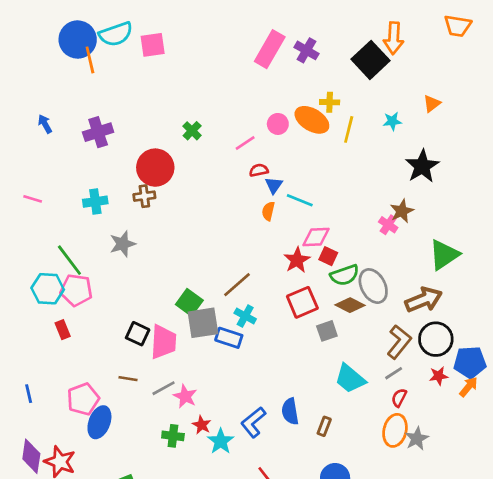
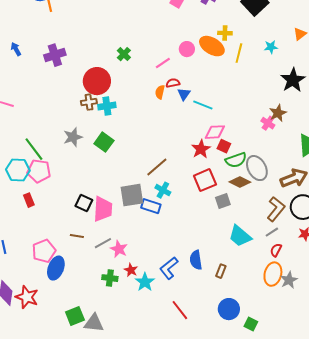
cyan cross: (95, 202) -> (107, 106), moved
orange semicircle: (268, 211) -> (160, 92), moved
green square: (189, 302) -> (104, 142), moved

